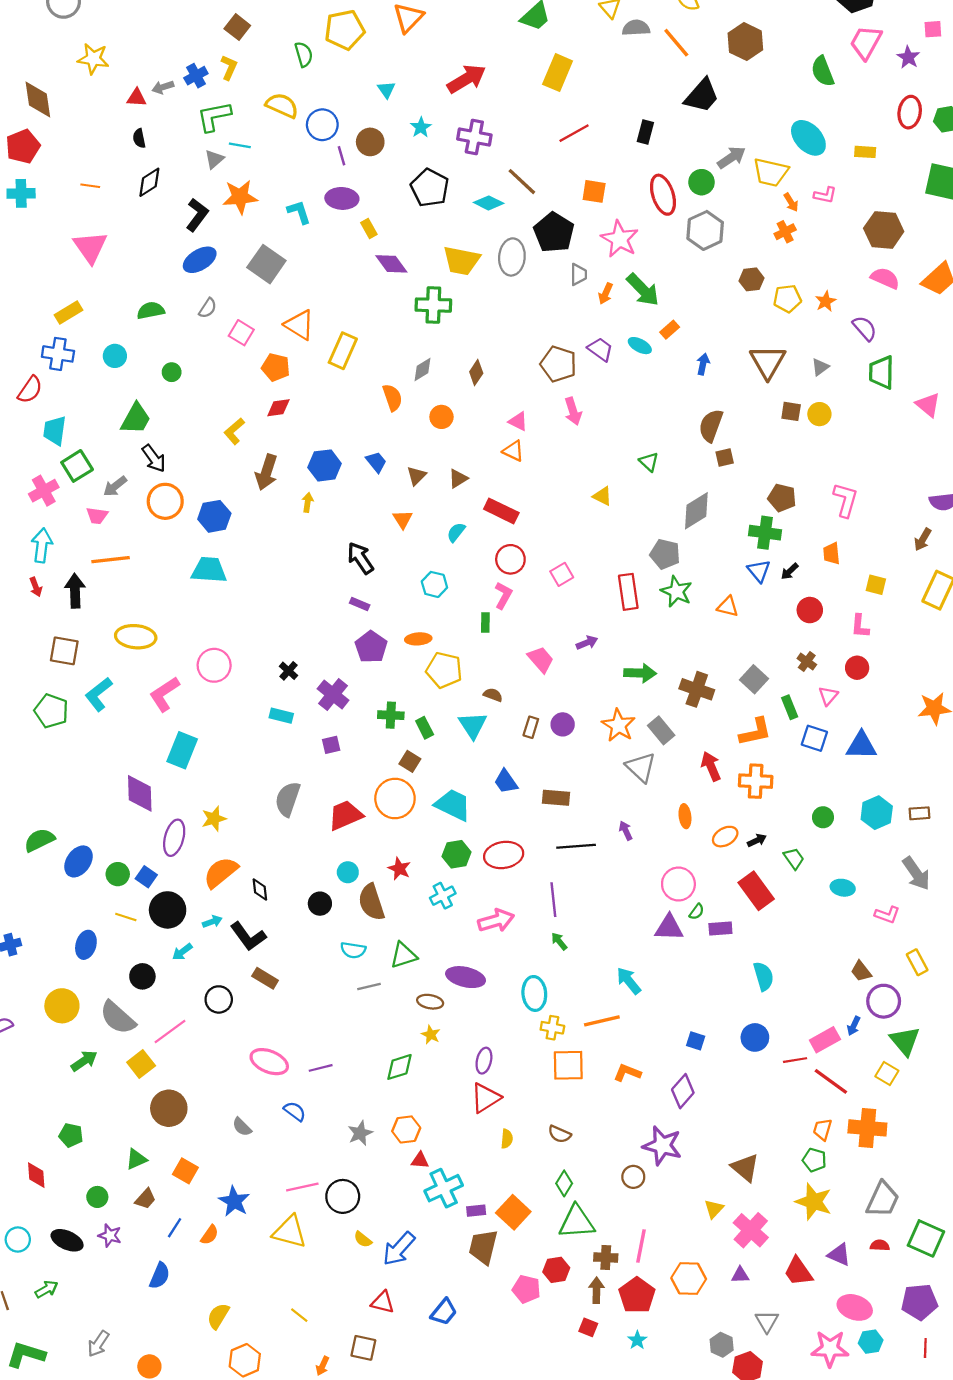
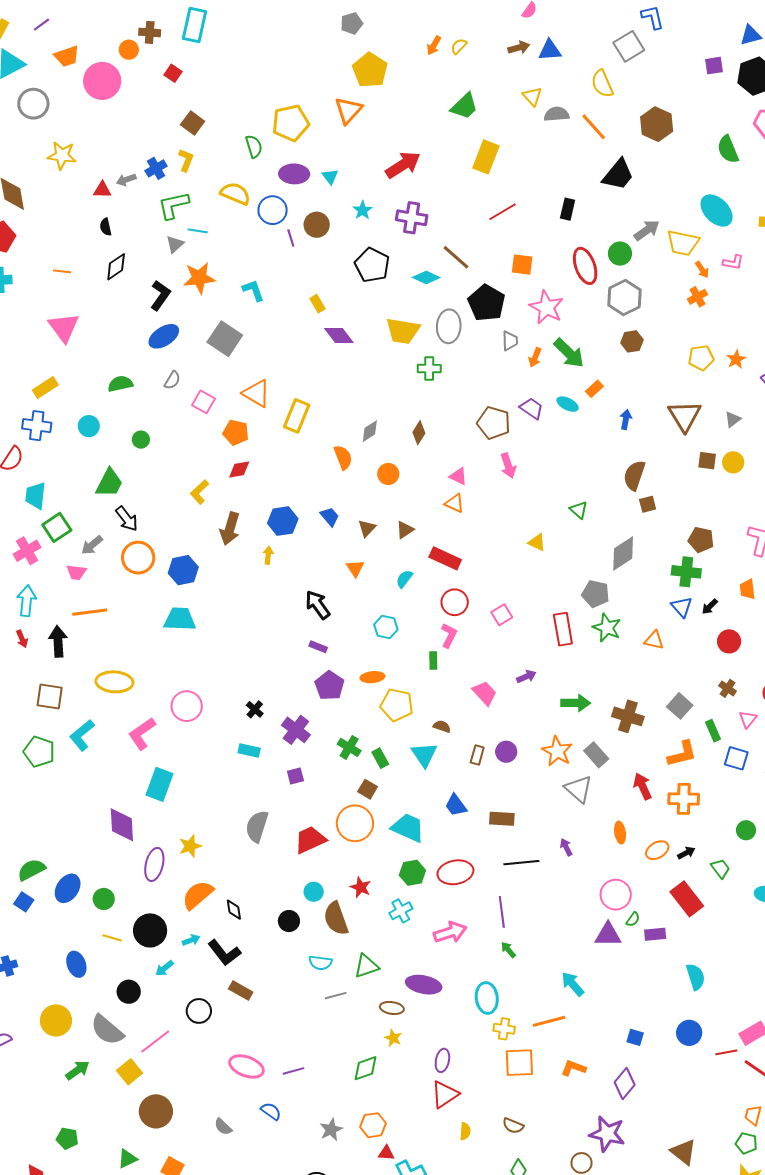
purple ellipse: (342, 198) -> (294, 174), moved
brown hexagon: (751, 279) -> (632, 341), moved
green cross: (433, 305) -> (429, 369), moved, size x0.7
green cross: (391, 715) -> (349, 747), turned 30
blue square: (146, 877) -> (24, 902), moved
blue ellipse: (86, 945) -> (76, 964), turned -35

